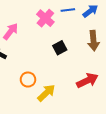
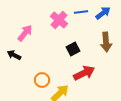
red arrow: (87, 81) -> (84, 73), moved

